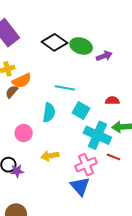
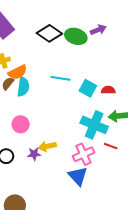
purple arrow: (104, 56) -> (98, 30), moved
cyan square: (81, 111) -> (88, 88), moved
cyan semicircle: (49, 113) -> (23, 87), moved
purple star: (17, 171) -> (34, 154), moved

